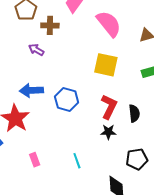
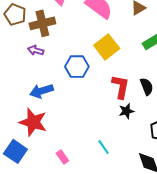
brown cross: (50, 25) -> (42, 23), size x1.4
yellow square: (106, 65) -> (107, 47), turned -35
blue hexagon: (67, 100) -> (77, 67), moved

